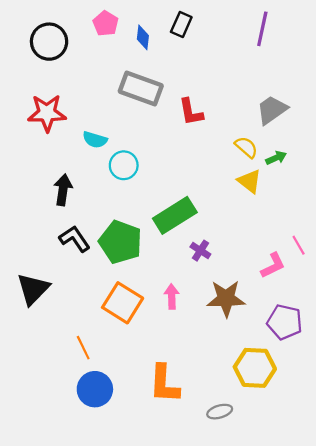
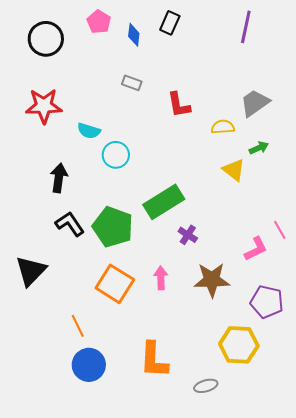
gray rectangle: (141, 88) -> (132, 83), size x0.5
yellow semicircle: (246, 147) -> (223, 127), moved, turned -45

